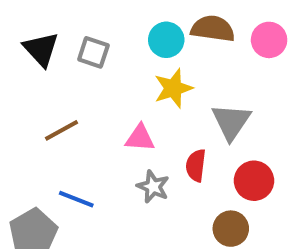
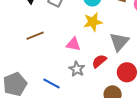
red semicircle: (196, 165) -> (99, 61), turned 35
blue line: (76, 199) -> (51, 83), moved

